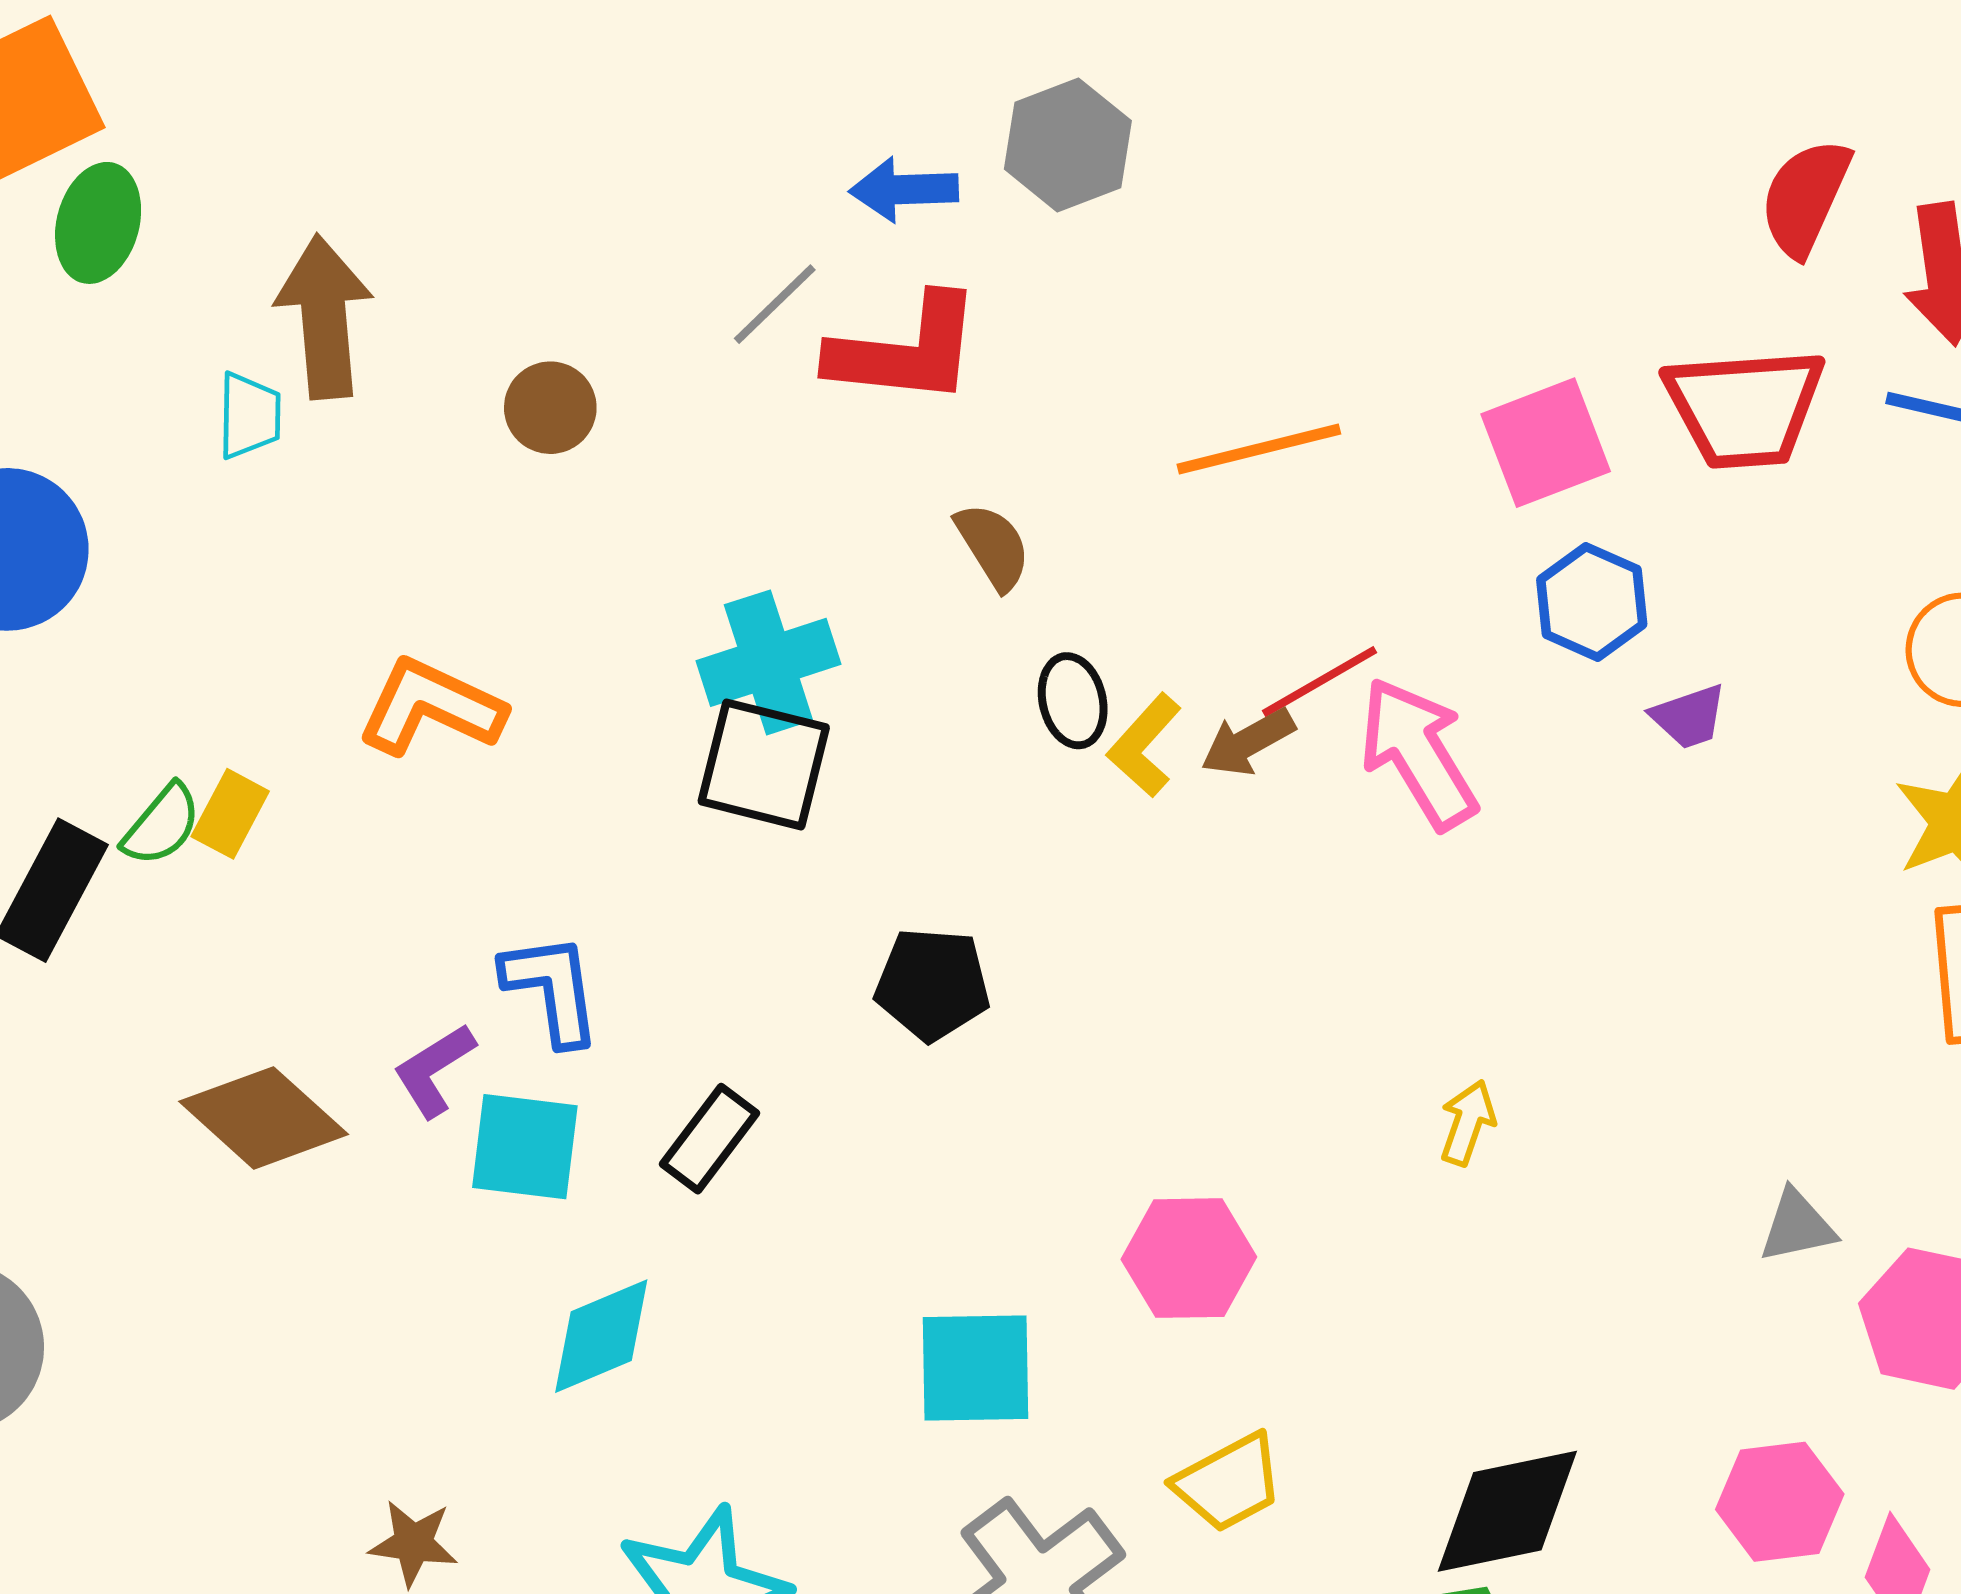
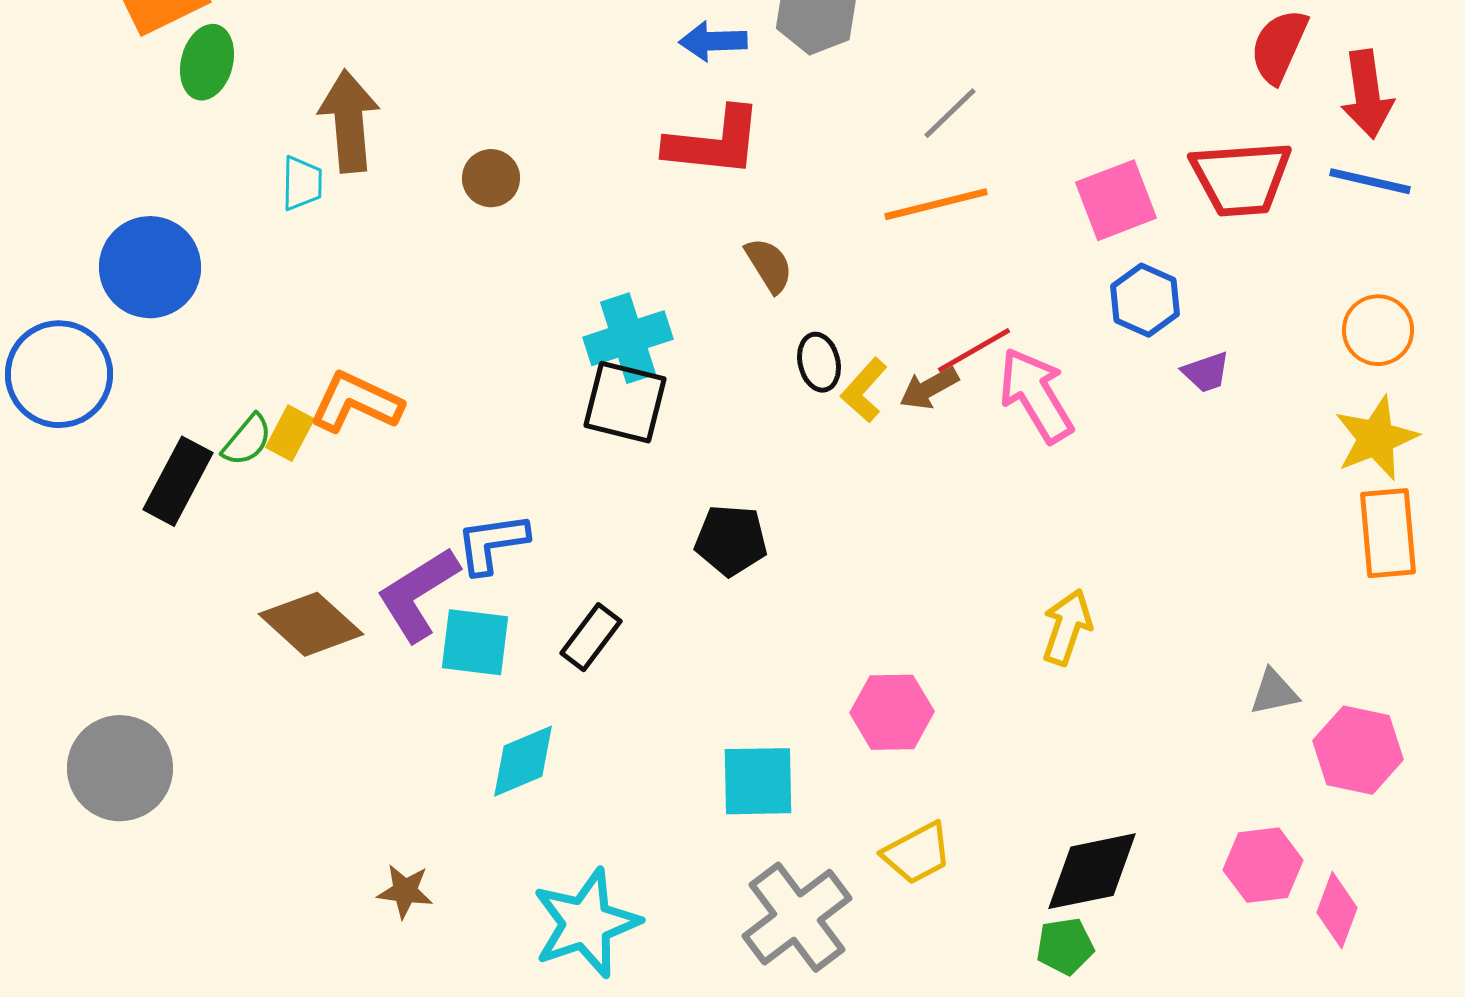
gray line: (775, 304) -> (950, 113), moved
orange L-shape: (431, 707) -> (356, 402), moved
blue L-shape: (552, 989) -> (492, 543), turned -90
purple L-shape: (434, 1070) -> (418, 594), size x1.6
yellow arrow: (1468, 1123) -> (1067, 627), size x1.4

